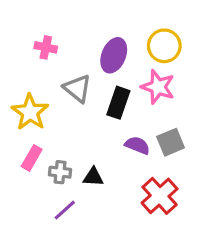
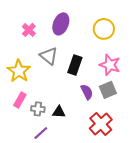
pink cross: (46, 47) -> (29, 30), turned 32
purple ellipse: (114, 55) -> (61, 24), moved
pink star: (158, 87) -> (110, 65), moved
purple semicircle: (137, 145) -> (87, 92), turned 42

